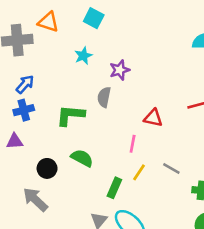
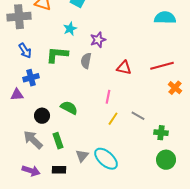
blue arrow: (25, 84) -> (25, 51), turned 105
blue cross: (24, 110) -> (31, 78), moved
green L-shape: (70, 115) -> (57, 55), moved
red triangle: (153, 118) -> (124, 68), moved
green rectangle: (114, 188) -> (58, 141), moved, turned -42

